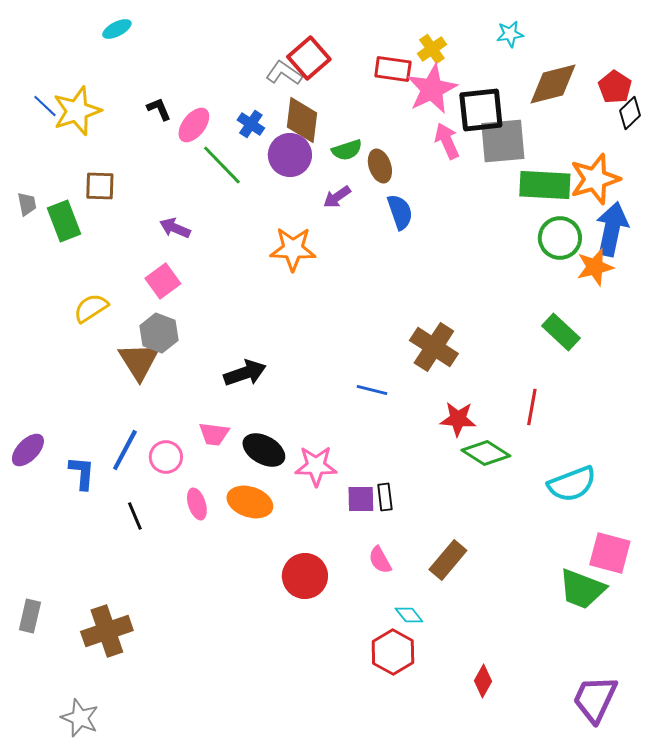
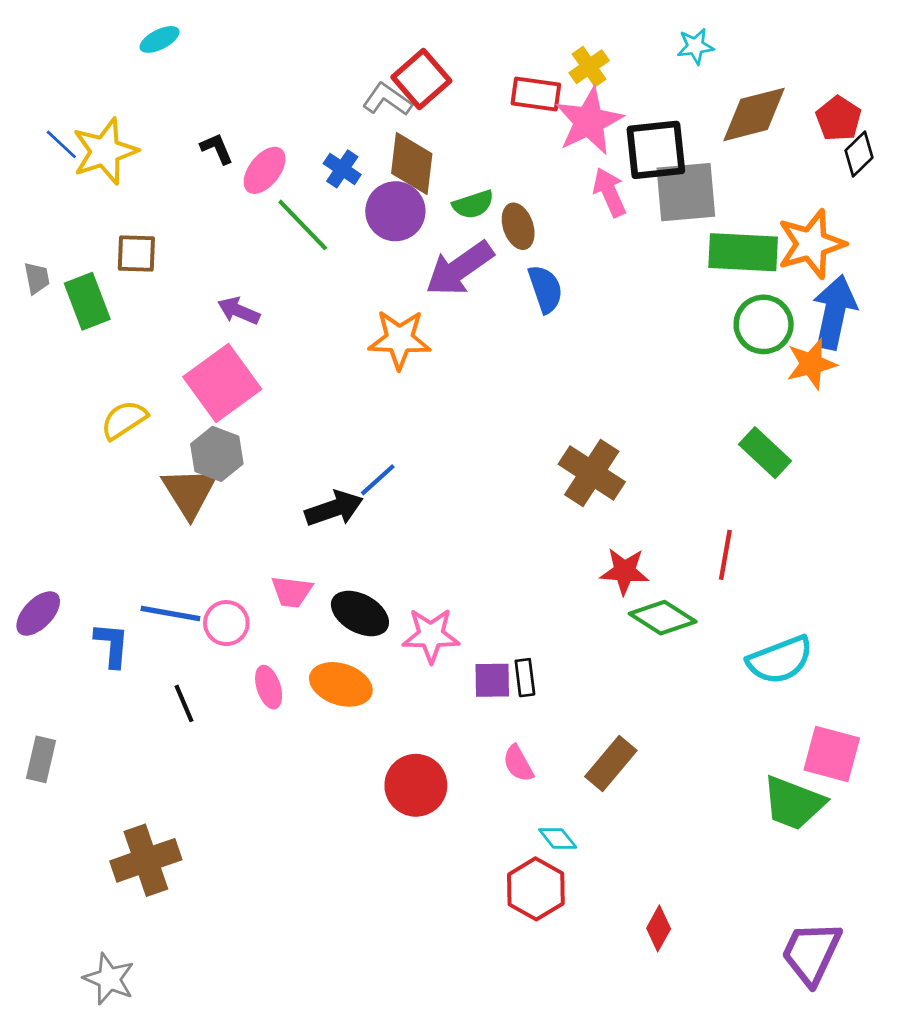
purple arrow: (337, 197) -> (459, 269), size x1.8
pink square: (163, 281) -> (222, 383), size x1.6
blue line: (372, 390) -> (378, 480), moved, turned -56
blue line: (125, 450) -> (170, 613), turned 72
gray rectangle: (30, 616) -> (41, 759), moved

